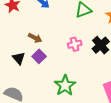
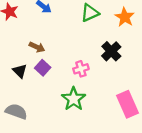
pink cross: (75, 44) -> (81, 69), moved

